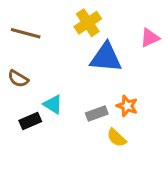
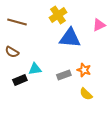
cyan triangle: (53, 104) -> (35, 69), turned -40
yellow semicircle: (116, 138) -> (86, 94), moved

